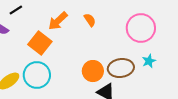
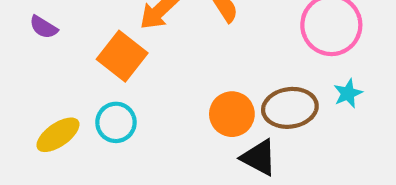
cyan circle: (37, 75) -> (116, 122), size x0.7

